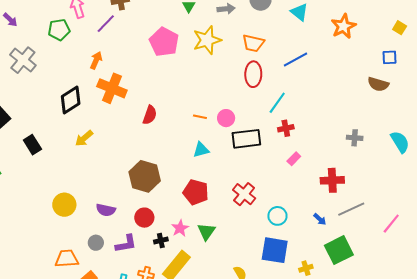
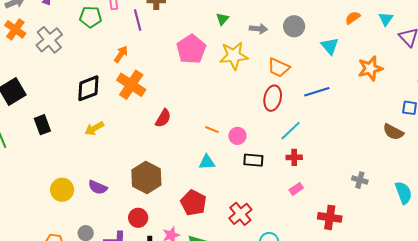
purple line: (106, 24) -> (138, 20), turned -70
black rectangle: (246, 139) -> (253, 160), size x0.7
purple semicircle: (106, 210) -> (98, 187), moved

